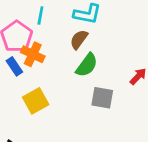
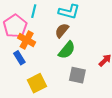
blue rectangle: (14, 66) -> (19, 58), moved
yellow square: (36, 101) -> (37, 83), moved

